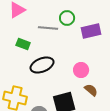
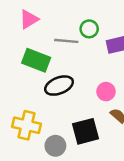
green rectangle: (23, 44) -> (36, 60), size x1.6

